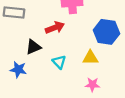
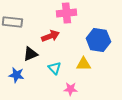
pink star: (92, 85) -> (70, 89), moved

